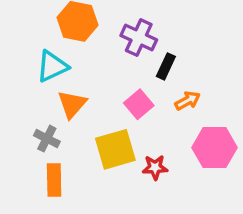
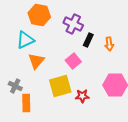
orange arrow: (187, 101) -> (109, 44), moved, turned 112
gray cross: (47, 139) -> (15, 86), moved

